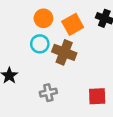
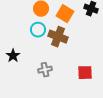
orange square: (73, 24) -> (65, 14), turned -30

